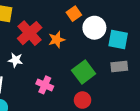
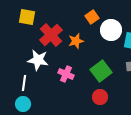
white star: (16, 60) -> (38, 60), size x1.5
pink cross: (45, 85) -> (66, 74), moved

